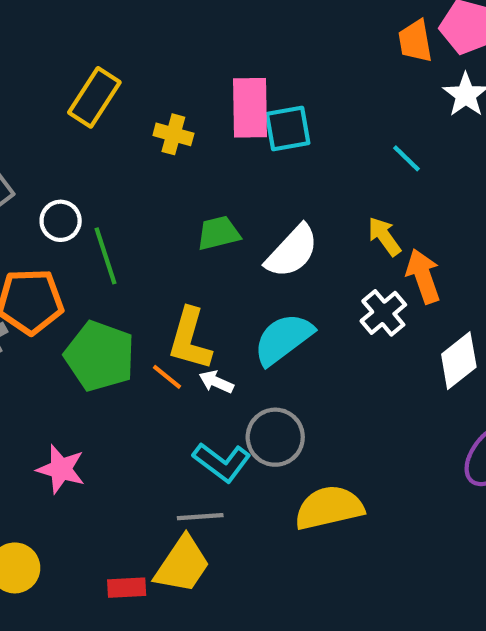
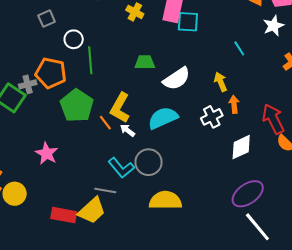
orange arrow: (423, 276) -> (234, 104), size x0.7
red rectangle: (127, 588) -> (64, 215), size x1.4

